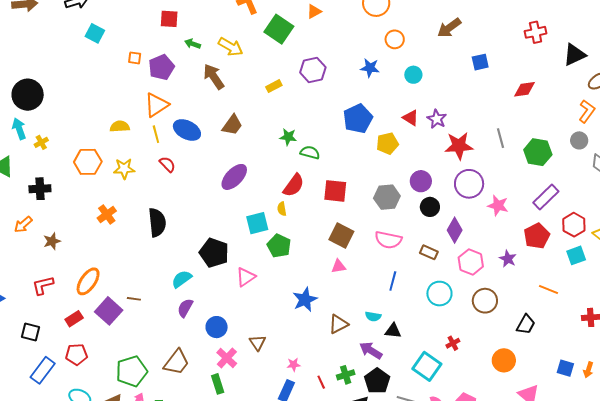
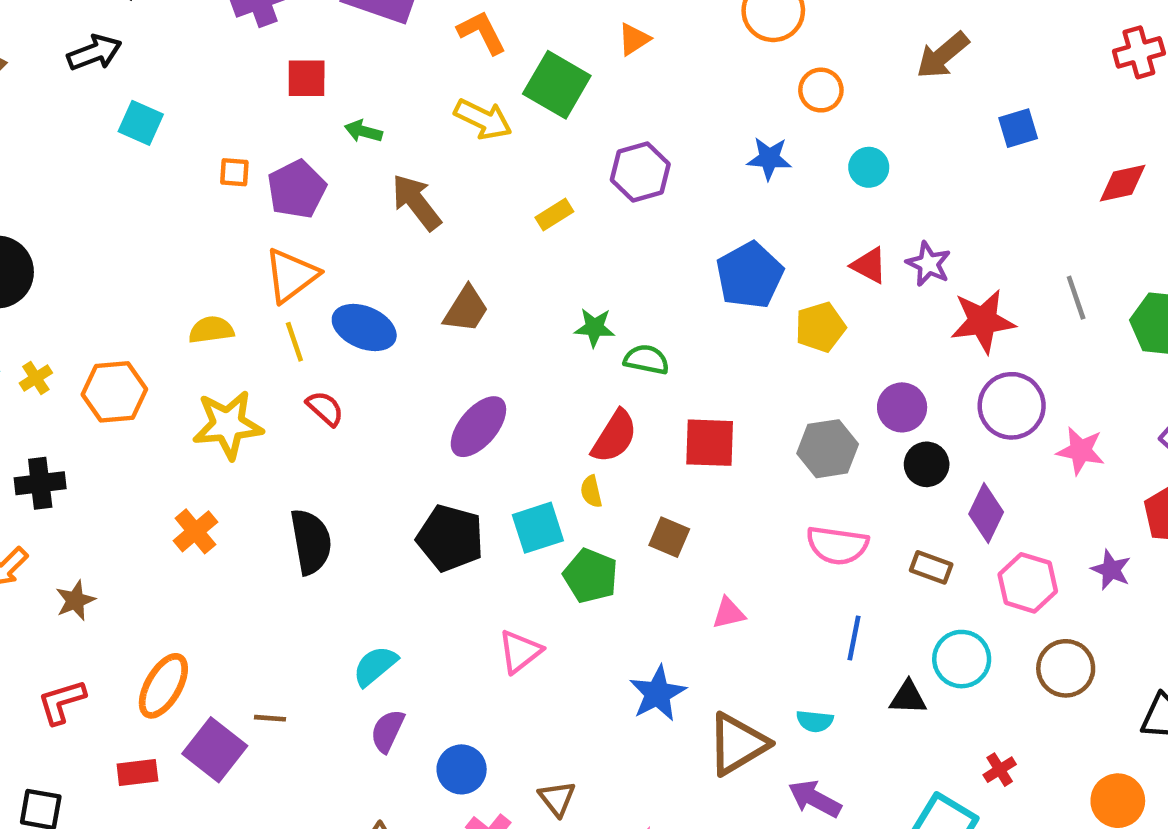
yellow arrow: (231, 47) -> (483, 119), moved
orange hexagon: (88, 162) -> (114, 392), moved
yellow star: (124, 169) -> (228, 425), size x1.4
brown square: (341, 235) -> (669, 537), moved, size x0.7
black pentagon: (214, 253) -> (450, 538), moved
red rectangle: (74, 319) -> (137, 772), turned 30
brown triangle: (338, 324) -> (737, 744), size x1.4
black triangle: (393, 331) -> (908, 698), moved

